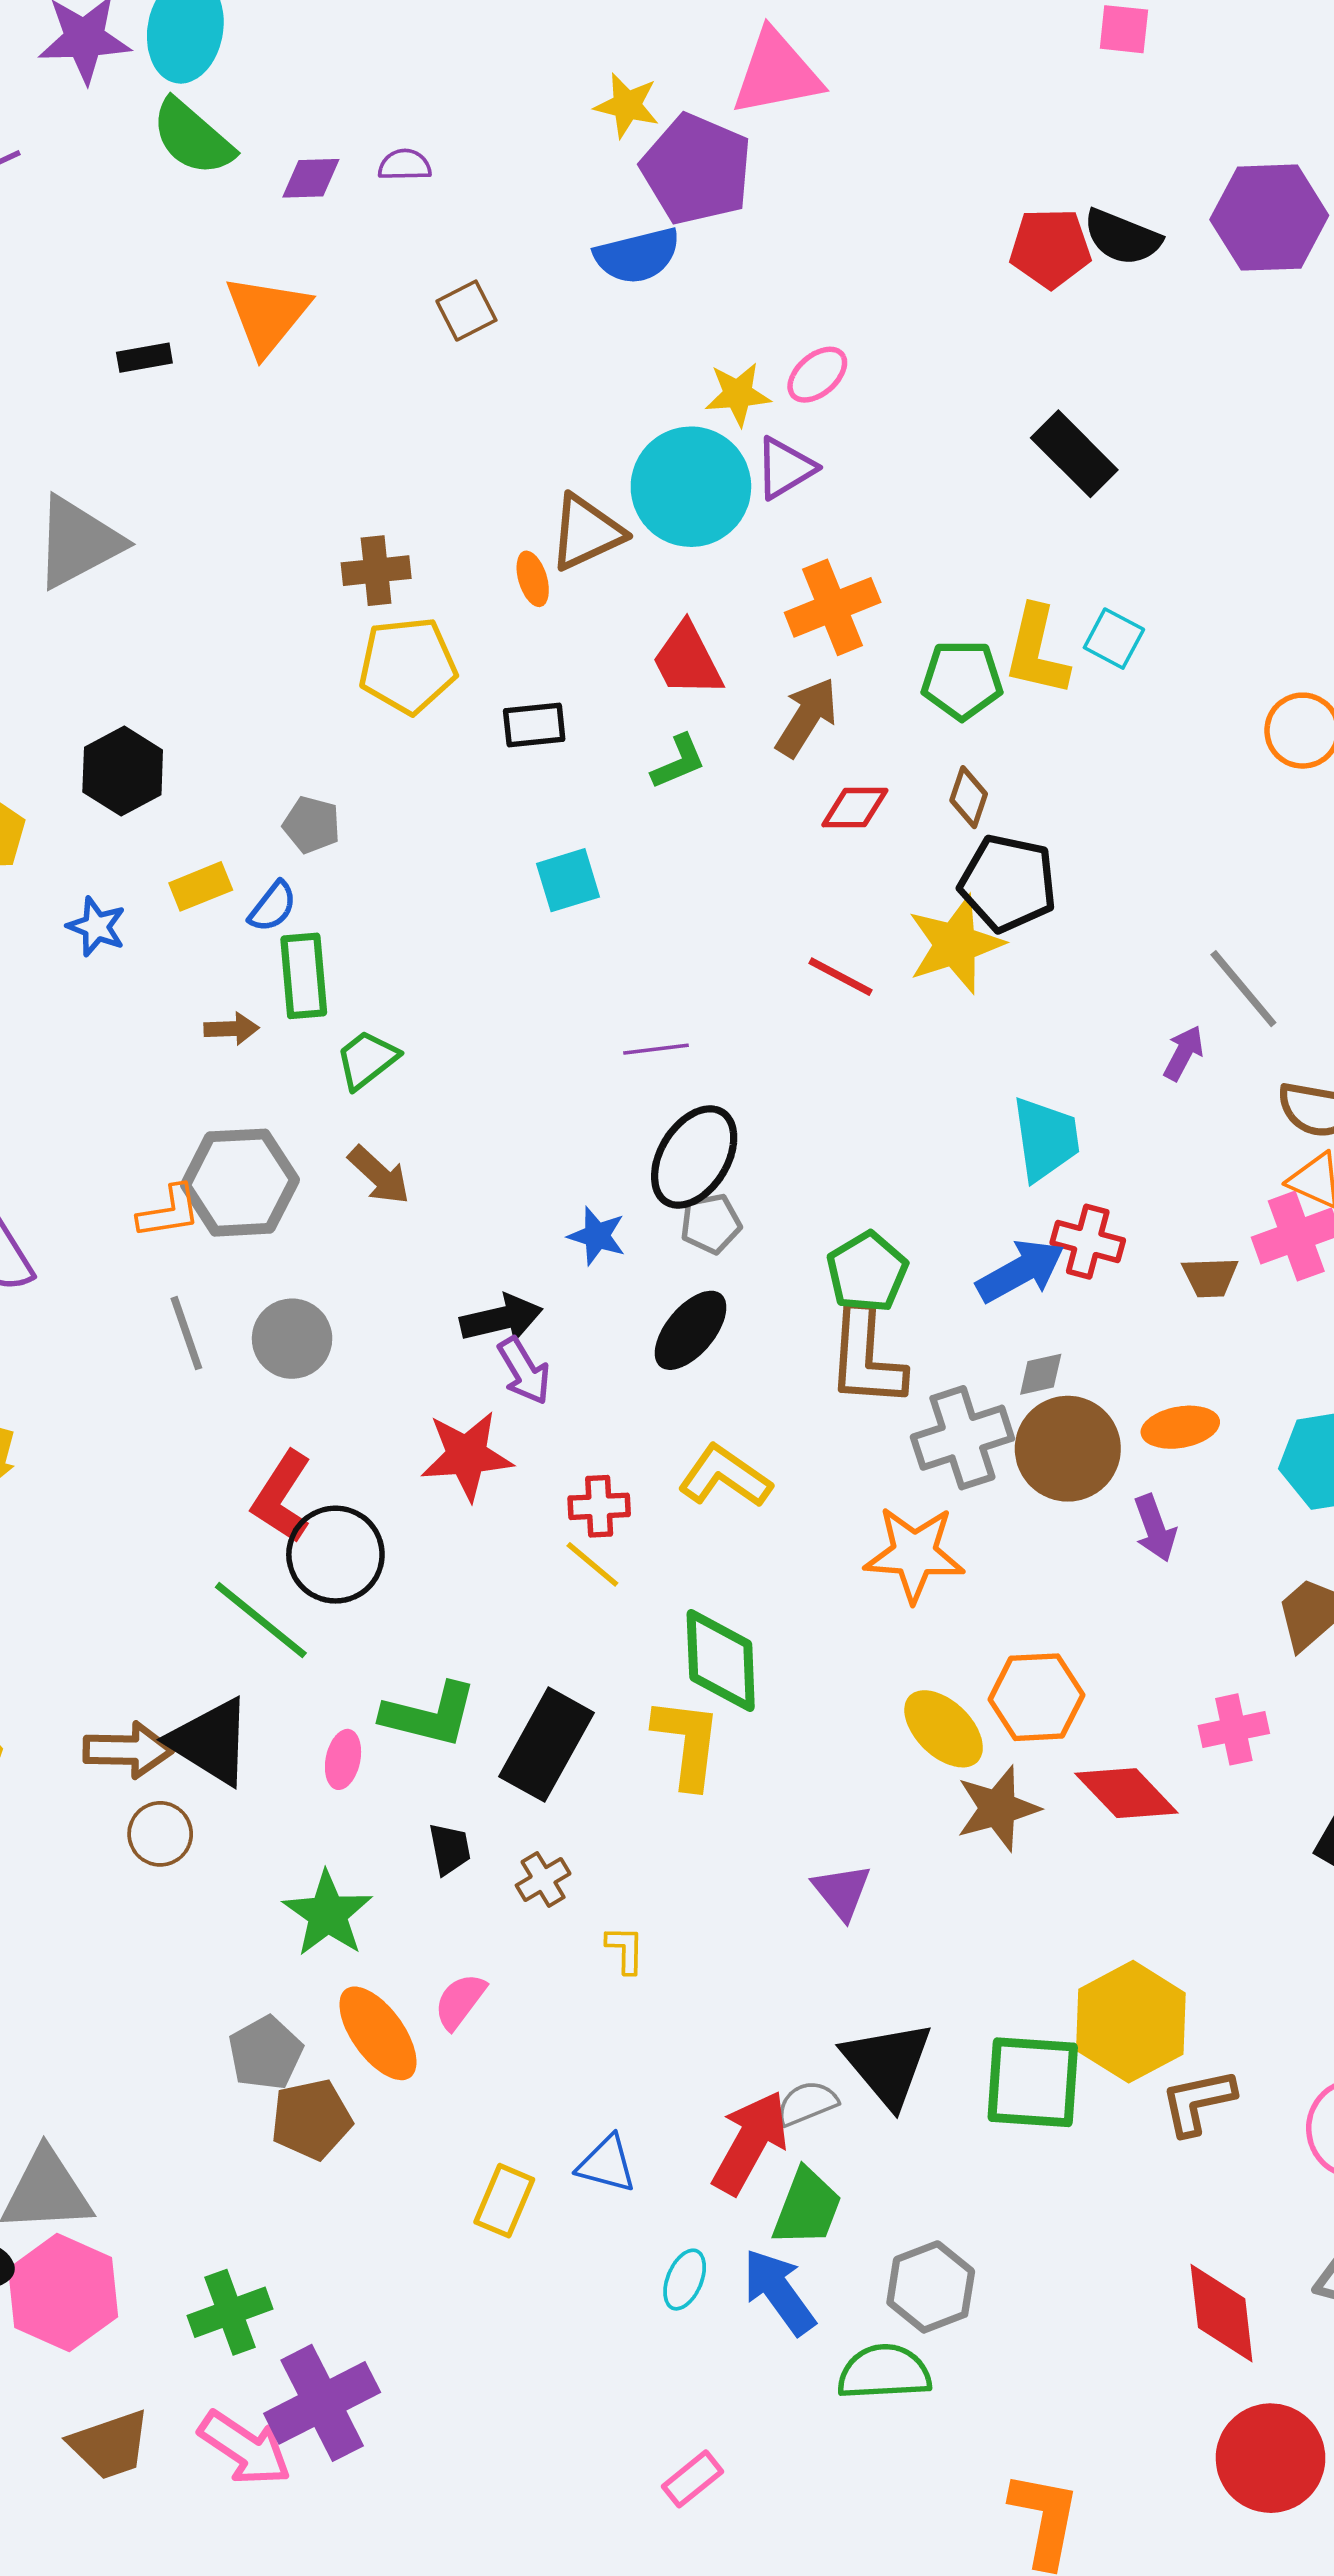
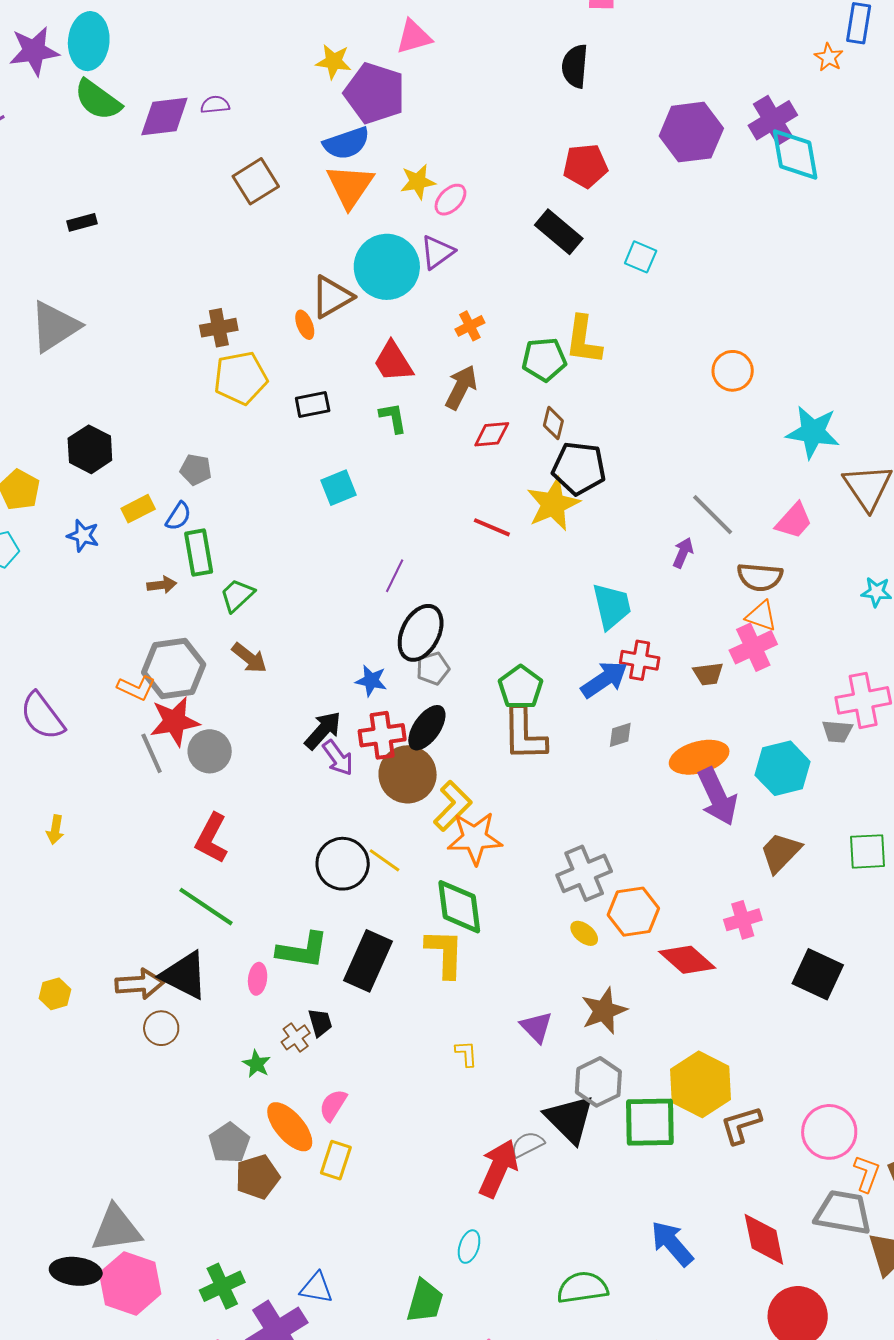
pink triangle: (777, 73) -> (414, 37), size x0.7
purple diamond: (311, 178) -> (164, 116), size x1.6
purple hexagon: (1269, 218) -> (691, 132), moved
black semicircle: (1122, 237) -> (575, 66), moved, turned 78
red pentagon: (1050, 248) -> (585, 166), moved
brown square: (466, 311) -> (256, 181), size x1.4
orange triangle: (267, 315) -> (350, 186), moved
yellow star: (738, 394) -> (418, 182), moved
black rectangle: (1074, 454) -> (559, 232), moved
orange cross: (833, 607) -> (470, 326), size x0.6
cyan square: (1114, 639) -> (641, 257), moved
green L-shape: (678, 762) -> (393, 418), turned -72
purple line: (656, 1049) -> (395, 576), turned -52
orange L-shape: (169, 1212) -> (136, 688), turned 39
black arrow: (501, 1319) -> (323, 730), turned -30
orange ellipse: (1180, 1427) -> (699, 757), size x1.4
gray cross: (962, 1438) -> (584, 873), moved
brown circle: (1068, 1449) -> (408, 774), moved
red star: (467, 1456) -> (175, 722), moved
yellow L-shape: (725, 1476) -> (453, 806), turned 105
red cross: (599, 1506) -> (382, 735), moved, size x1.4
purple arrow: (1155, 1528) -> (717, 797), moved, size x1.6
orange star: (914, 1554) -> (475, 838), moved
black circle: (335, 1555) -> (343, 864), moved
yellow ellipse: (944, 1729) -> (584, 933), size x0.6
brown star: (998, 1808) -> (604, 1011), moved
brown cross: (543, 1880) -> (296, 1037), moved
green star: (328, 1914) -> (257, 1064), size x0.6
yellow L-shape: (625, 1950) -> (466, 1054), moved
blue triangle: (607, 2164) -> (316, 1288), moved
yellow rectangle: (504, 2201) -> (336, 1160), moved
green trapezoid: (807, 2207) -> (425, 1301), moved
gray hexagon: (931, 2287) -> (598, 1082), moved
blue arrow: (779, 2292) -> (672, 1243), moved

